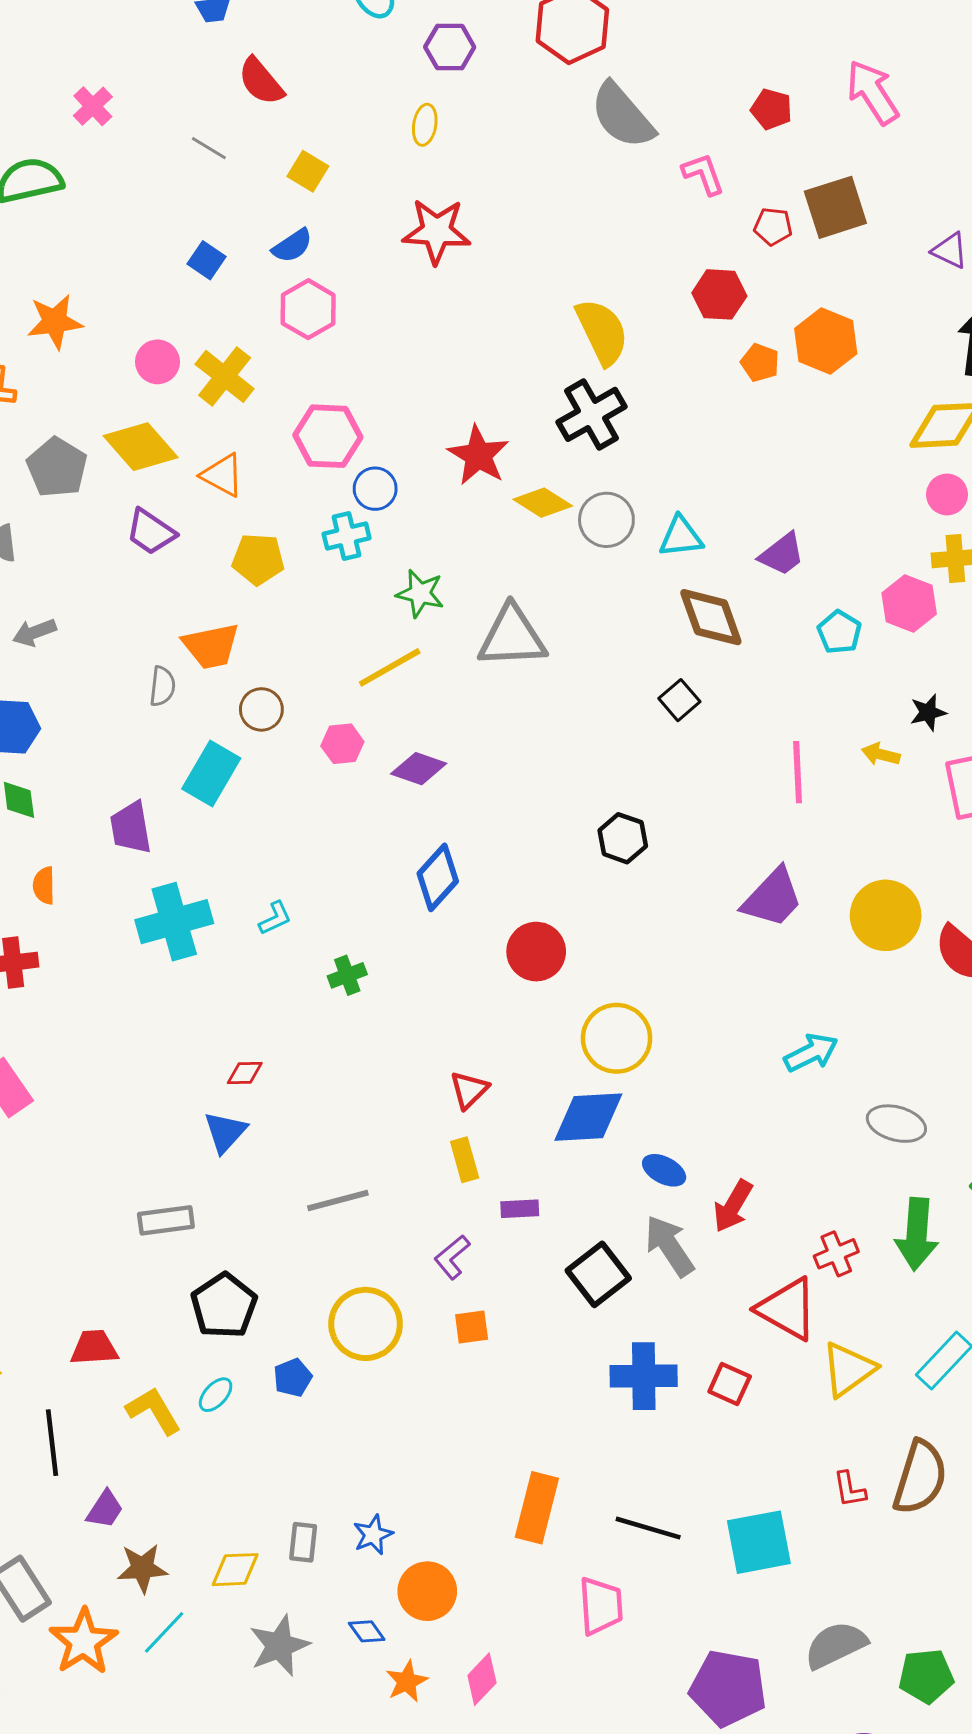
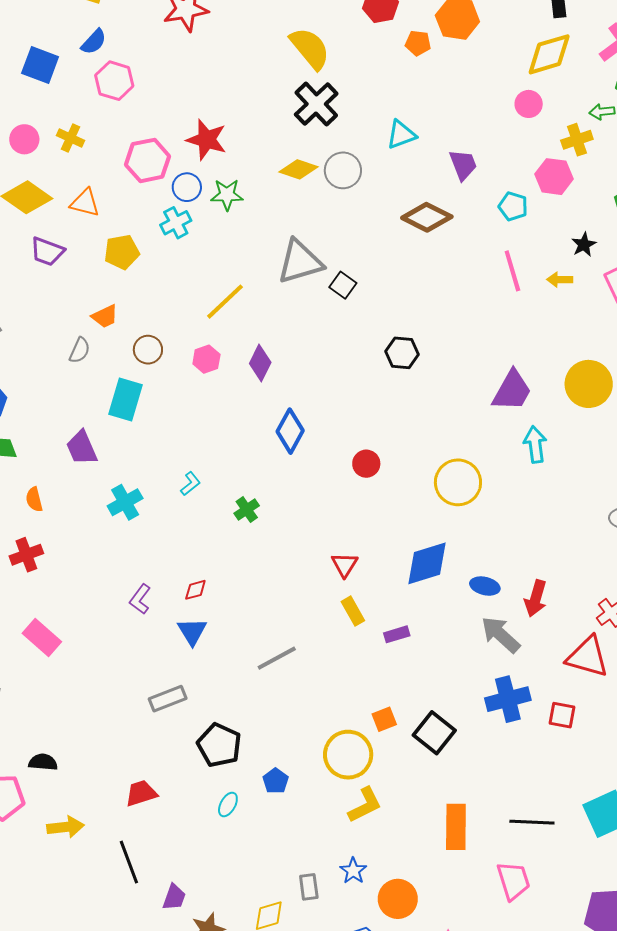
blue square: (207, 260) -> (40, 65), size x1.5
yellow cross: (225, 376) -> (71, 138), size x0.7
red star: (478, 455) -> (207, 140), moved
pink circle: (947, 494) -> (529, 104), moved
cyan triangle: (681, 537) -> (401, 135), moved
purple trapezoid: (782, 554) -> (463, 165), turned -60
green star: (420, 593) -> (227, 195), moved
brown diamond: (711, 617) -> (427, 217), turned -30
orange trapezoid: (211, 646) -> (105, 316), size x0.7
gray semicircle: (162, 686) -> (80, 350), turned 32
black square: (679, 700) -> (343, 285), moved
purple diamond: (419, 769) -> (260, 363), turned -69
pink line: (798, 772) -> (512, 271), moved
black hexagon: (623, 838) -> (402, 353), moved
cyan cross: (174, 922) -> (125, 502), size x0.7
red circle: (536, 952) -> (366, 464), size x0.7
yellow circle: (617, 1038) -> (458, 482), moved
cyan arrow: (811, 1053) -> (535, 444), moved, turned -57
purple L-shape: (452, 1257) -> (140, 599), moved
black square: (598, 1274) -> (434, 733), moved
yellow circle: (366, 1324) -> (348, 755), moved
blue cross: (644, 1376) -> (508, 699), moved
yellow L-shape: (154, 1411) -> (365, 805), moved, turned 108

